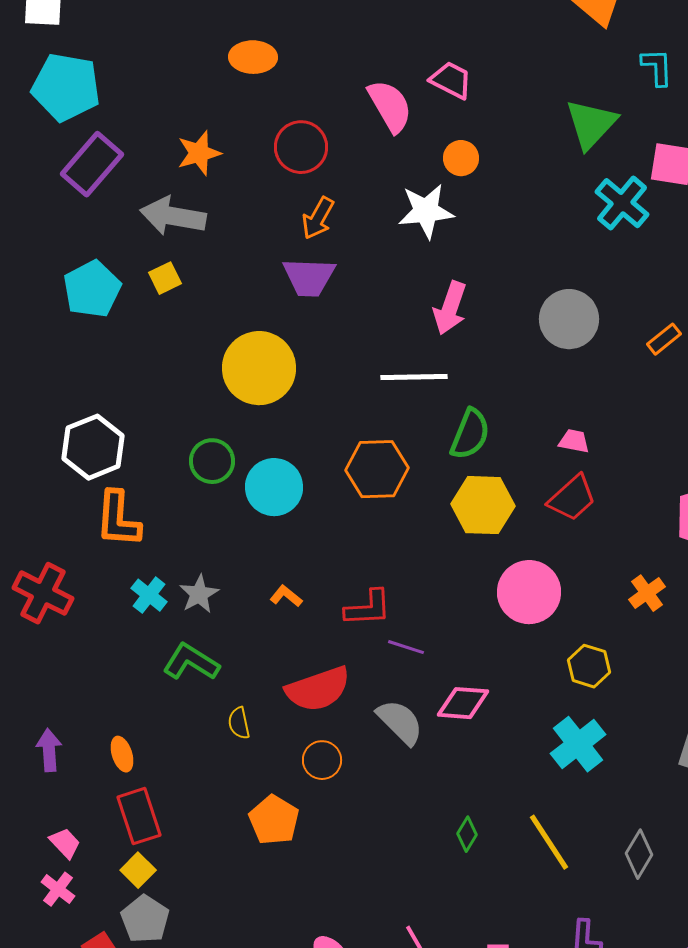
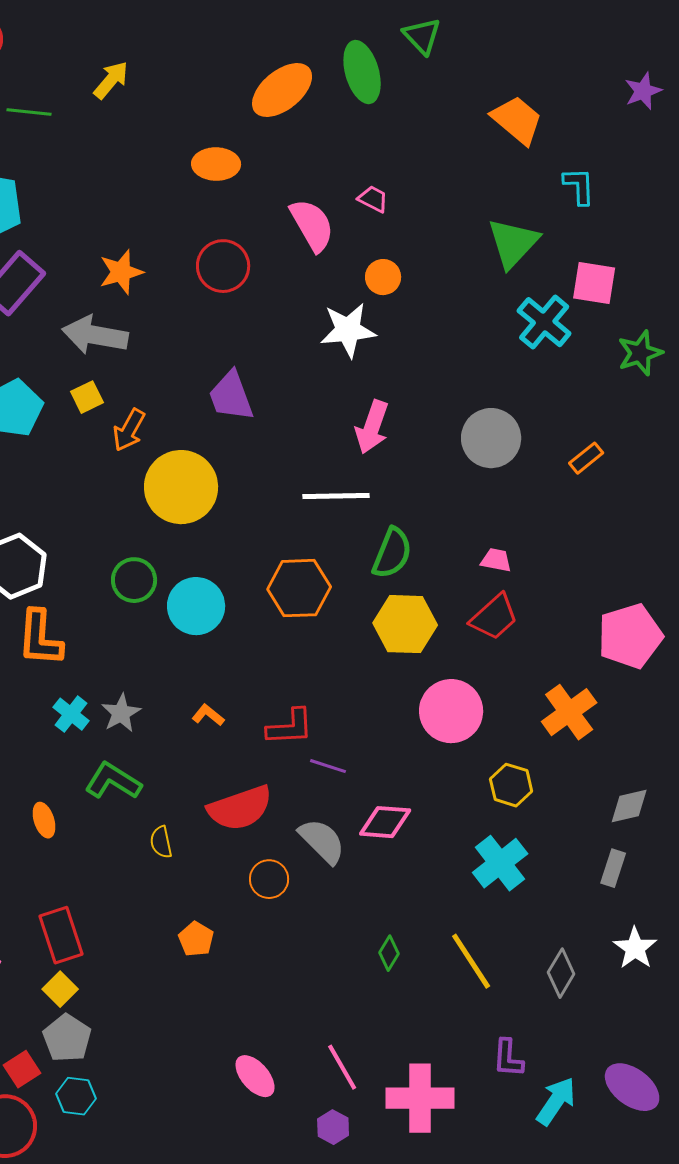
orange ellipse: (253, 57) -> (216, 164), moved
pink trapezoid: (451, 80) -> (373, 199), size x0.7
orange arrow: (318, 218) -> (129, 430), moved
purple trapezoid: (309, 277) -> (231, 396), turned 68
orange cross: (647, 593) -> (569, 712), size x1.5
orange ellipse: (122, 754) -> (44, 820), moved
orange circle: (322, 760) -> (269, 879), moved
orange pentagon: (274, 820) -> (196, 939), size x0.7

